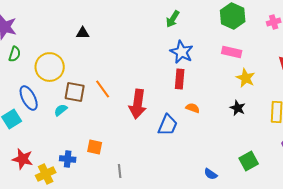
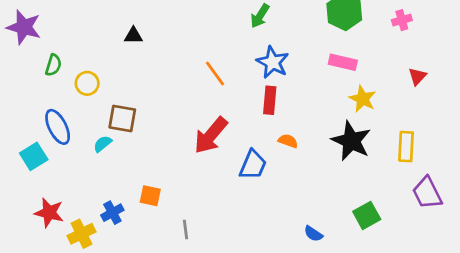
green semicircle: (15, 54) -> (53, 65), moved
yellow circle: (50, 67) -> (87, 83), size x0.6
orange line: (103, 89) -> (215, 74), moved
red arrow: (138, 104) -> (211, 135), turned 32
black star: (238, 108) -> (351, 141), size x1.8
blue cross: (68, 159) -> (112, 213), turned -35

